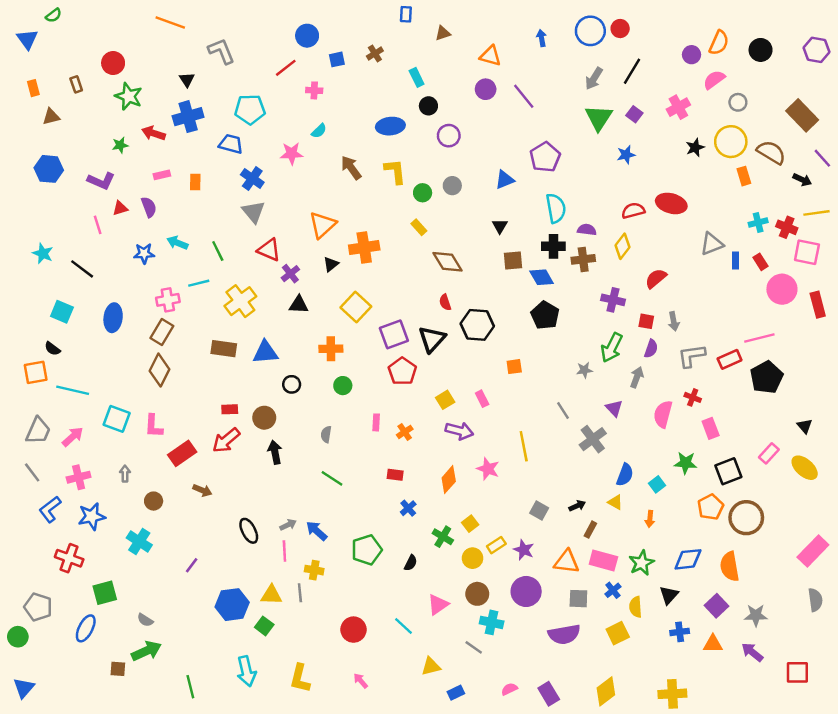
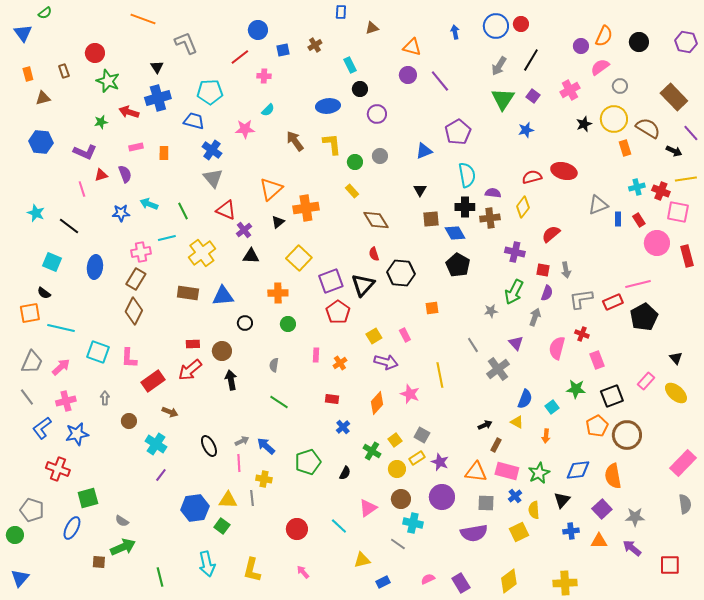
gray square: (539, 511) -> (422, 435), moved
cyan cross: (139, 541) -> (156, 444), moved

